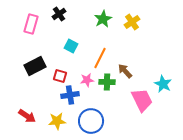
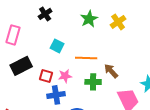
pink rectangle: (31, 24) -> (13, 35), moved
orange line: (100, 58) -> (86, 58), turned 65
pink star: (87, 80) -> (65, 76), moved

